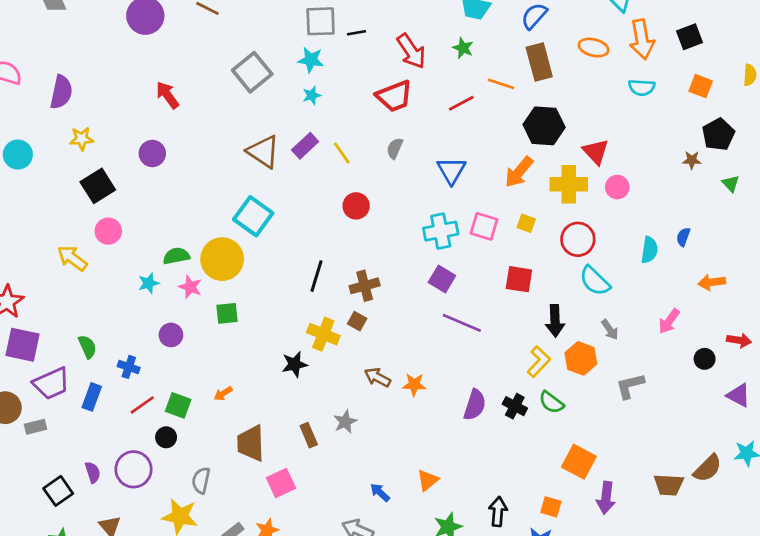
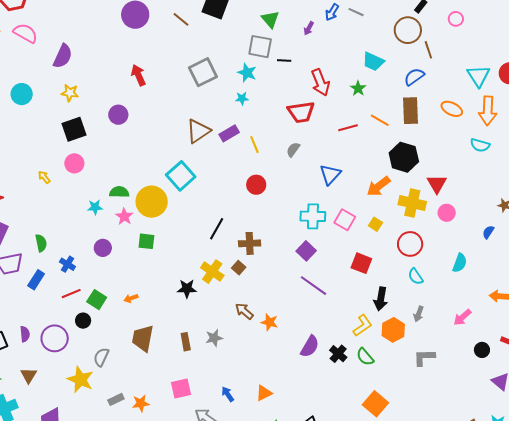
brown triangle: (263, 152) -> (198, 131), turned 40
blue semicircle: (683, 237) -> (488, 232), moved
yellow arrow: (72, 258) -> (44, 177), size x0.6
cyan semicircle: (595, 281) -> (416, 277), size x0.7
gray arrow: (610, 330) -> (419, 314), turned 42
pink square: (281, 483) -> (181, 388), moved

